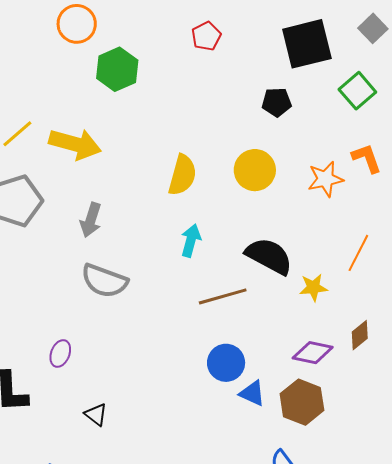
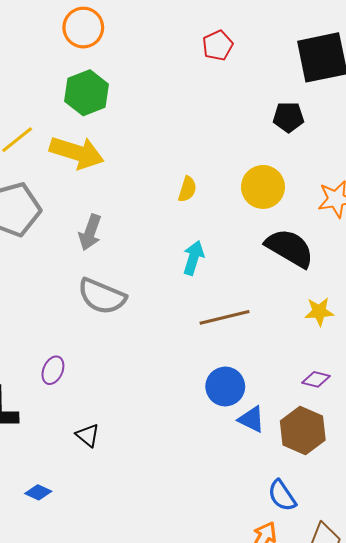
green hexagon: (117, 69) -> (87, 93), moved
yellow semicircle: (182, 175) -> (187, 189), size x0.6
black semicircle: (269, 256) -> (290, 248), moved
purple diamond: (313, 353) -> (316, 379), size x0.7

